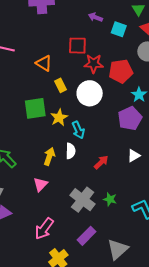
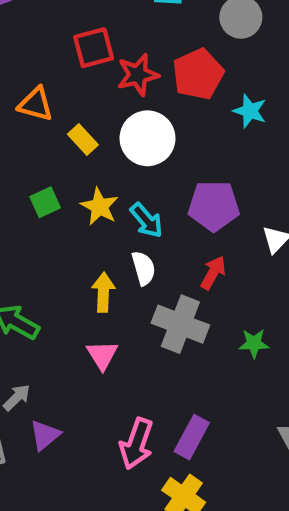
green square: (35, 108) -> (45, 202), size x0.6
purple pentagon: (130, 118) -> (214, 206), moved, turned -30
gray cross: (83, 200) -> (180, 324), moved
purple rectangle: (86, 236) -> (192, 437), moved

